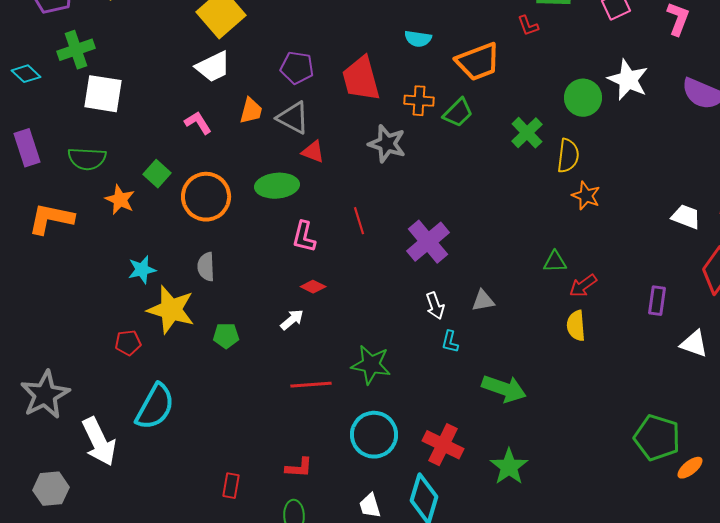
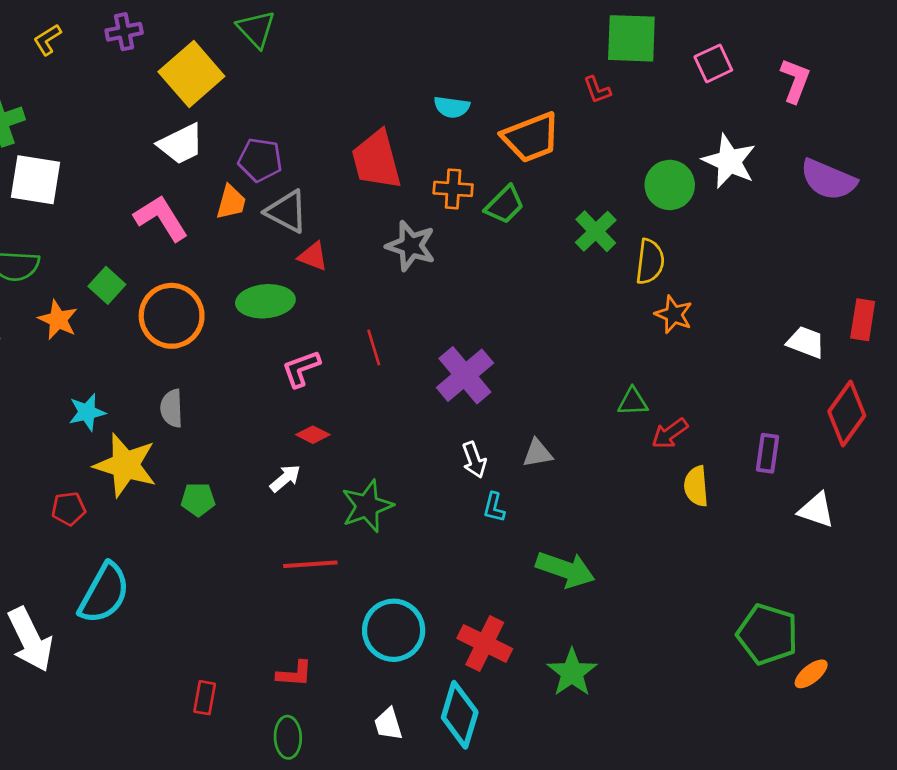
purple pentagon: (297, 68) -> (260, 160), moved
pink L-shape: (198, 123) -> (161, 218), size x1.5
pink L-shape: (304, 237) -> (301, 369), turned 56
yellow semicircle: (576, 326) -> (696, 486), moved
green star: (371, 365) -> (367, 506), moved, turned -30

